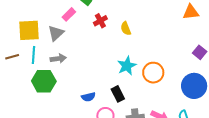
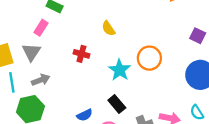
red cross: (100, 21) -> (81, 54), moved, turned -32
orange circle: (153, 73) -> (149, 58), moved

